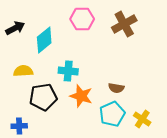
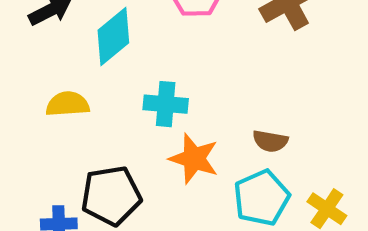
black pentagon: (43, 97) -> (111, 196), moved

